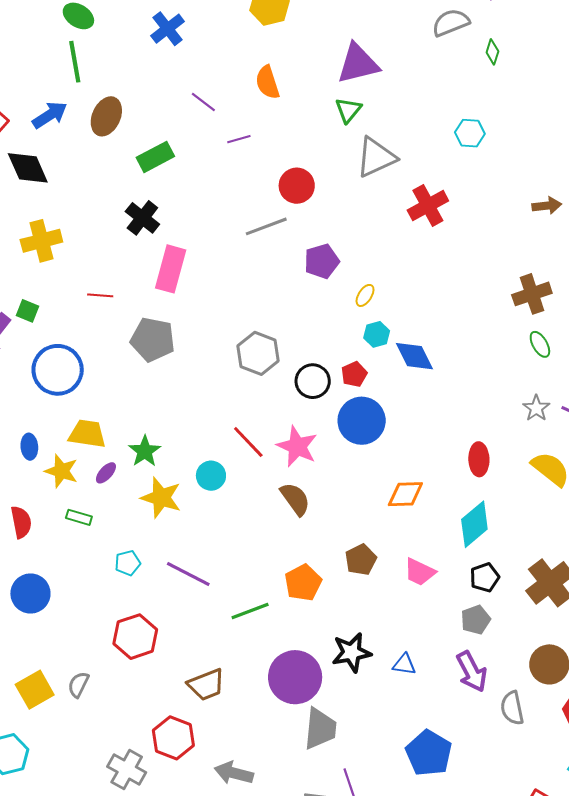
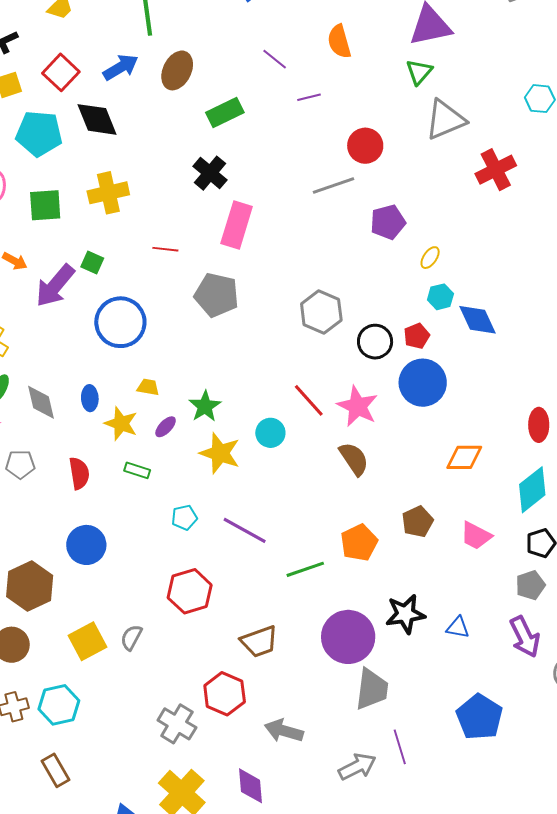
yellow trapezoid: (87, 434) -> (148, 387), size x0.6

